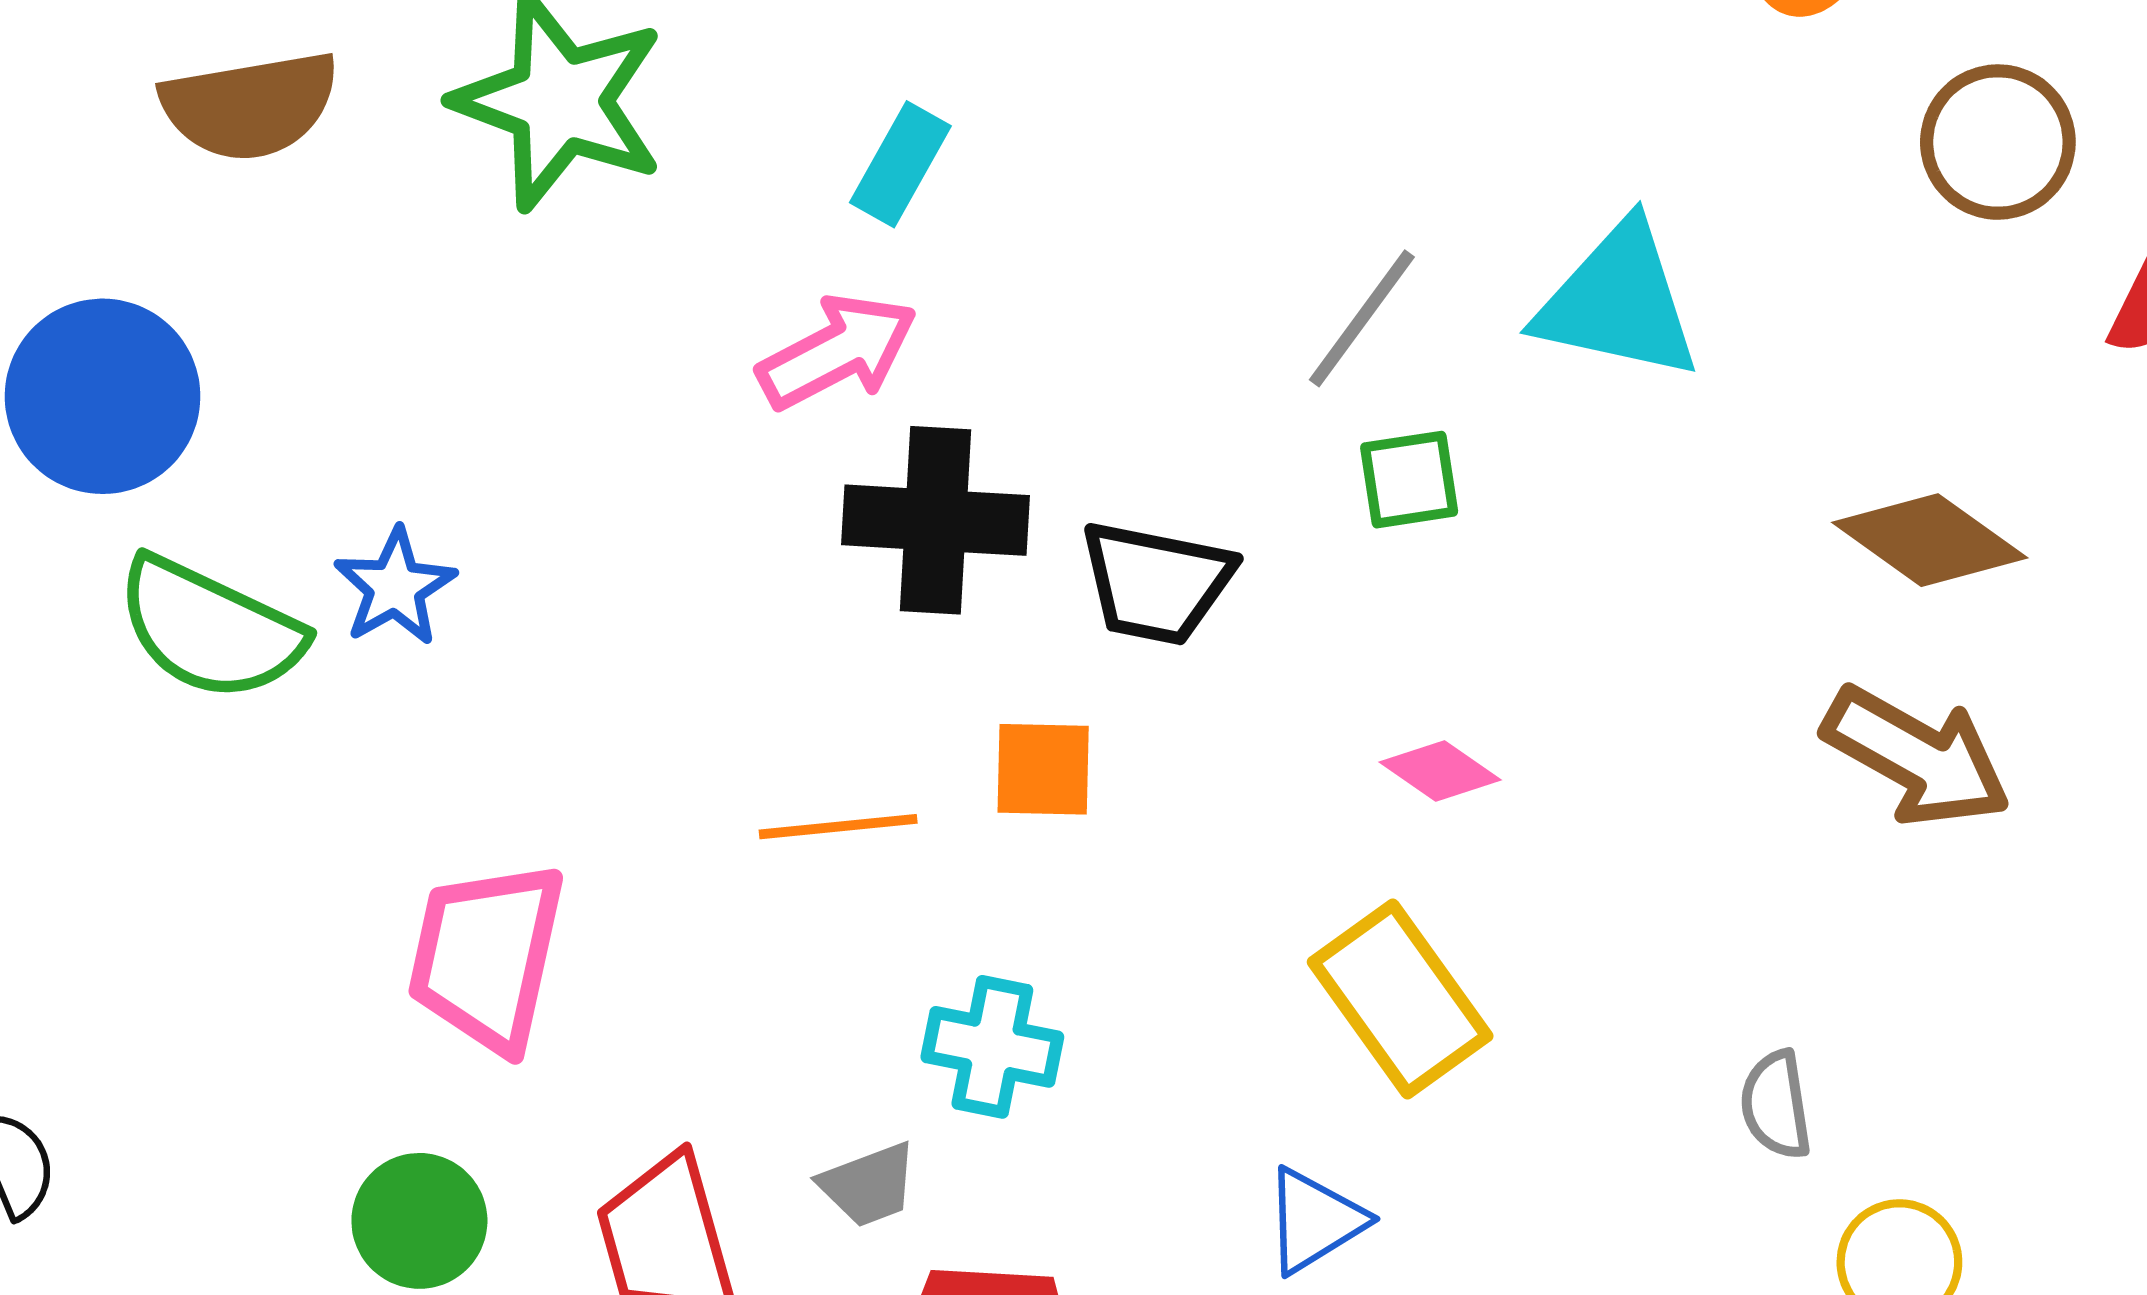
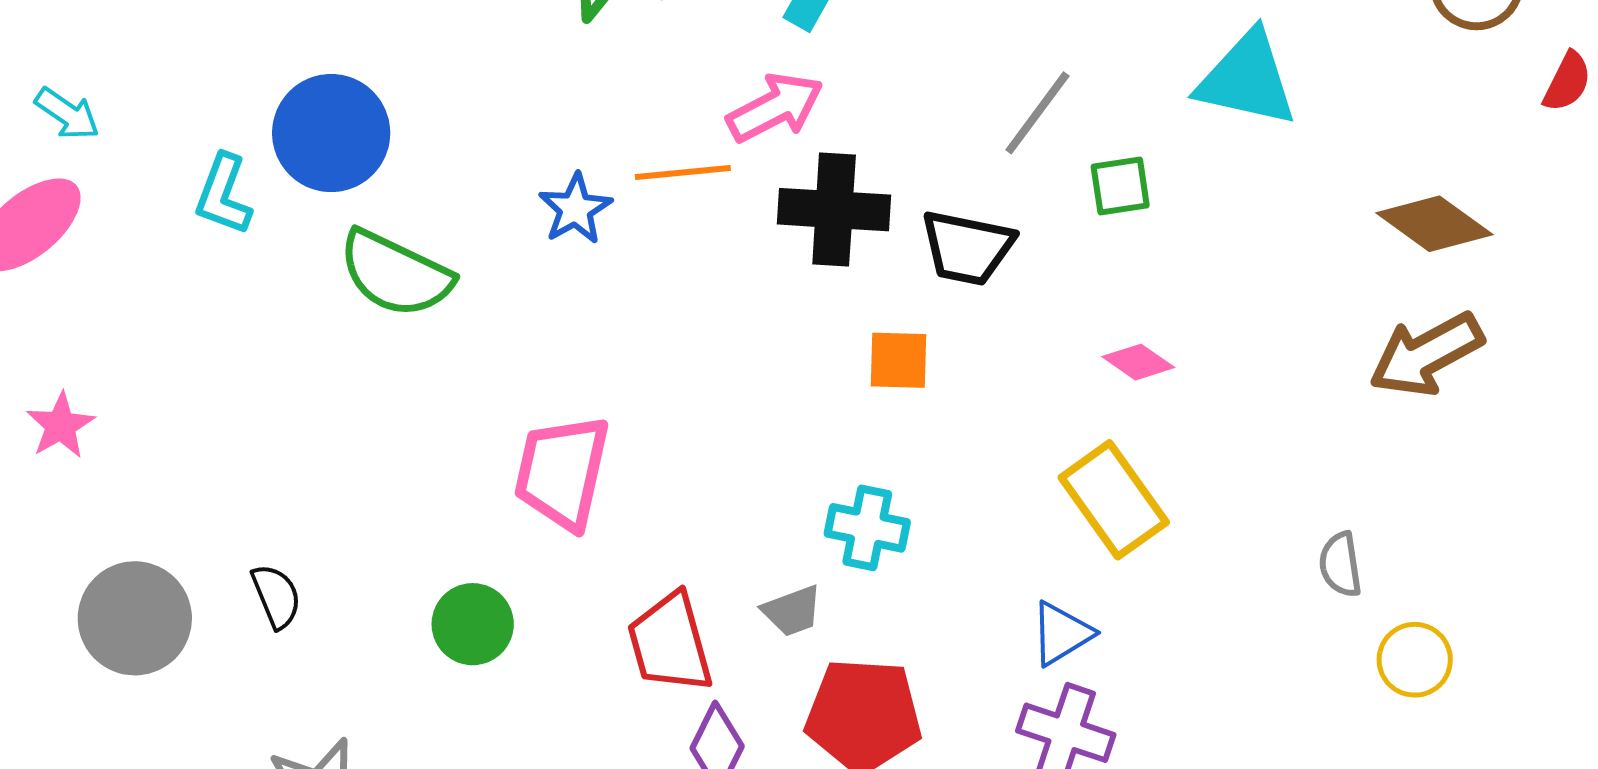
gray line: (1362, 318) -> (1037, 113), moved
blue star: (395, 587) -> (575, 209), moved
brown arrow: (1917, 757) -> (1426, 354), turned 122
orange line: (838, 827) -> (683, 172), moved
green circle: (419, 1221) -> (473, 624), moved

